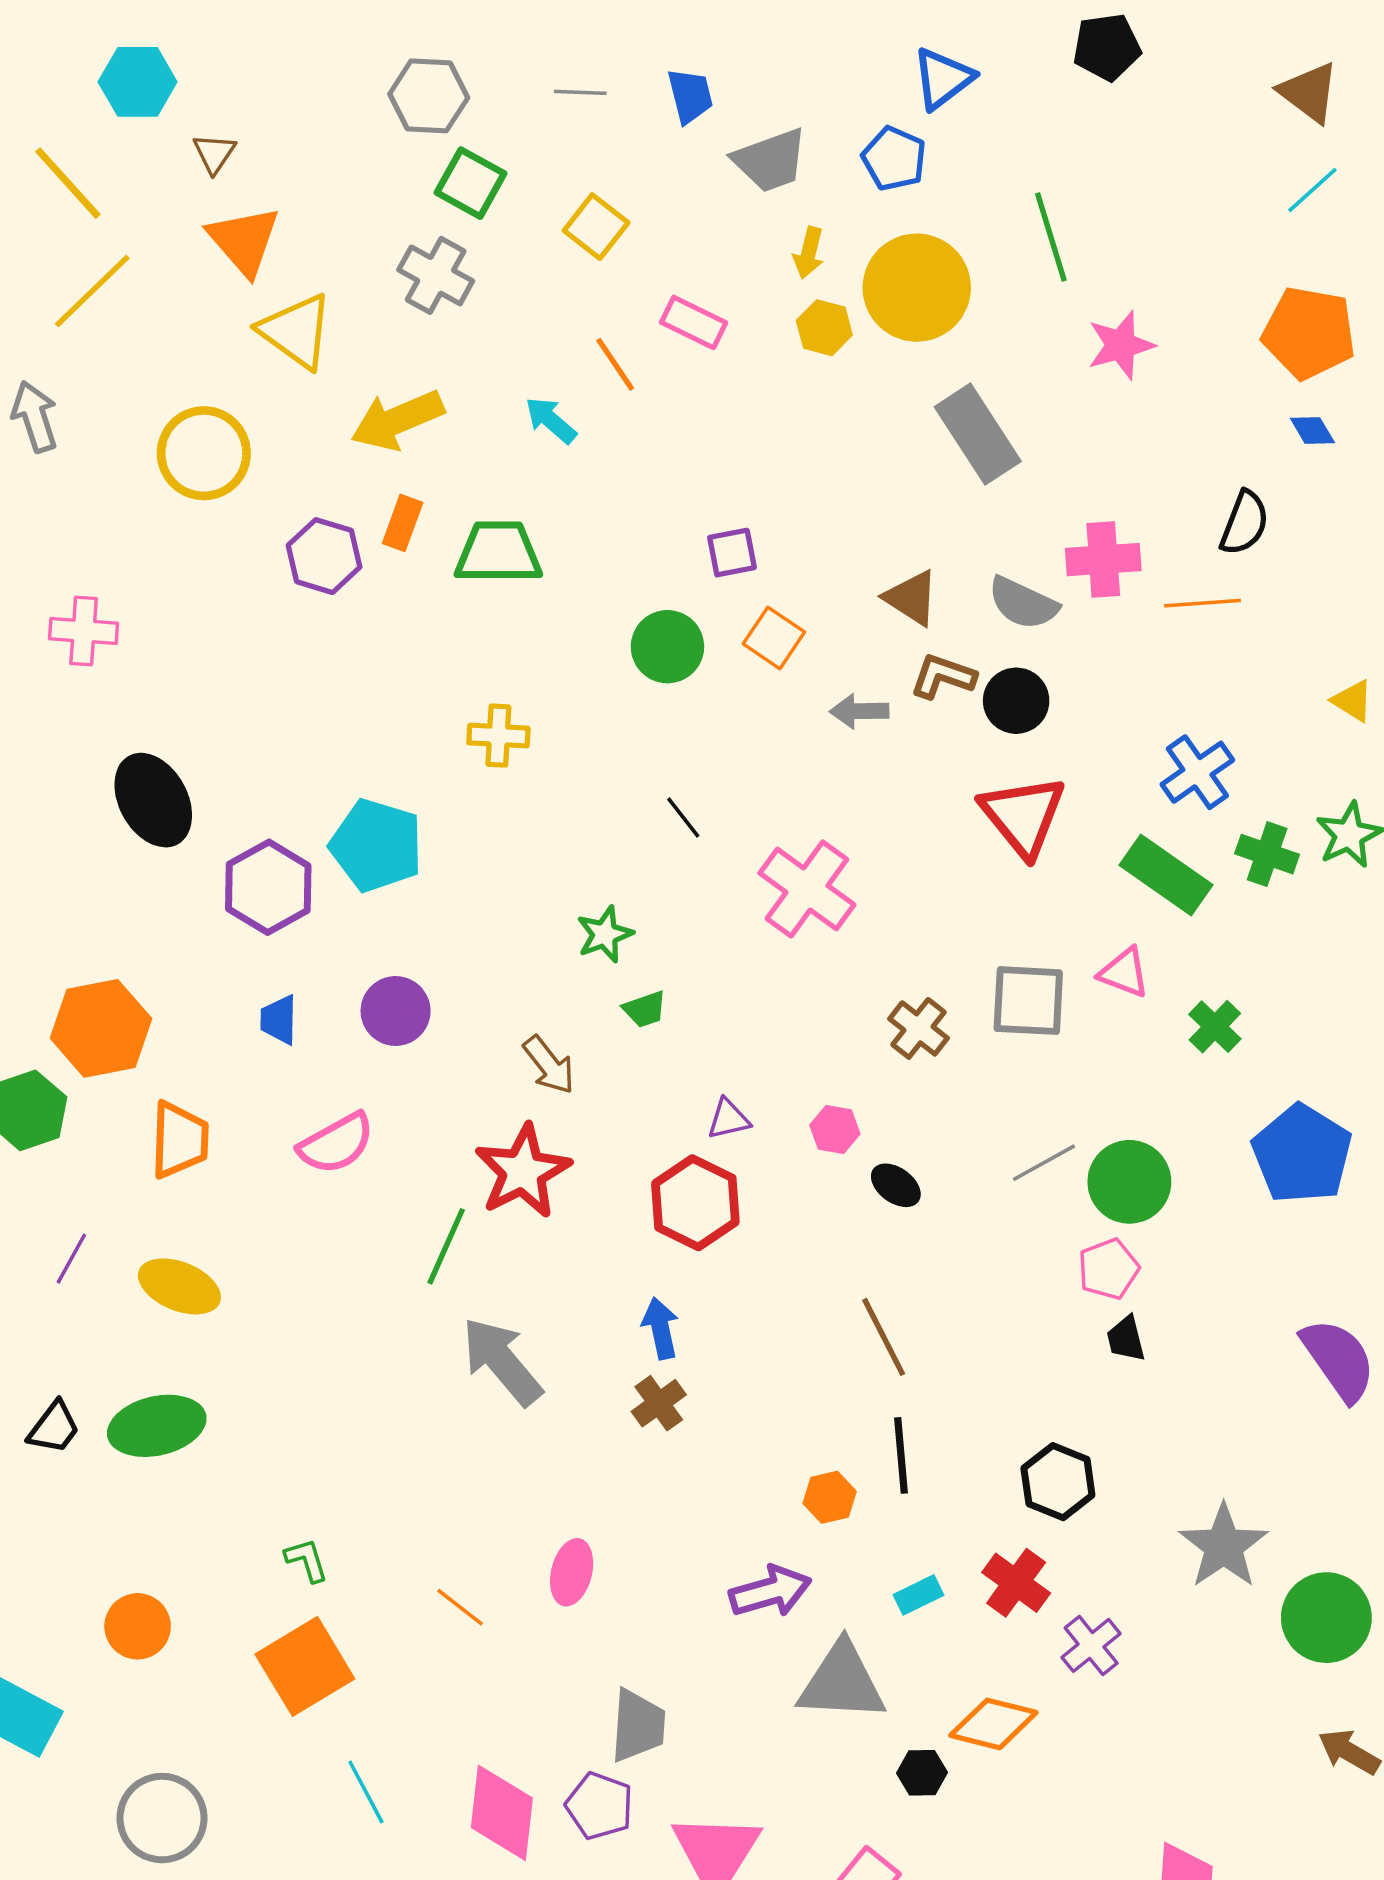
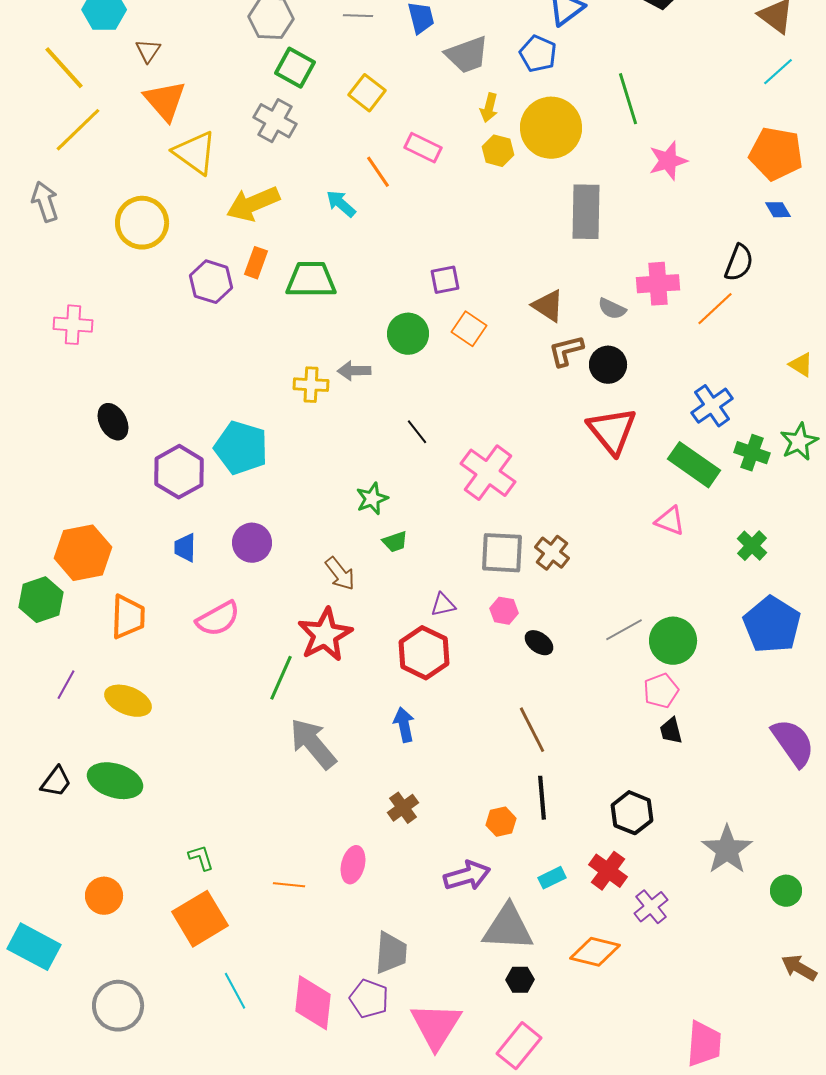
gray rectangle: (978, 434) -> (586, 212), turned 34
gray semicircle: (1023, 603) -> (612, 309), size x0.7
orange line: (1203, 603) -> (715, 309), turned -39
brown L-shape: (943, 676) -> (566, 351), turned -33
gray arrow: (859, 711) -> (354, 371), moved
black ellipse: (153, 800) -> (113, 422), size x0.7
gray square: (1028, 1001) -> (502, 553), moved
green cross: (1215, 1027) -> (752, 546), moved
brown cross: (659, 1403) -> (403, 808), moved
green ellipse: (157, 1426) -> (115, 781), turned 30
orange line: (460, 1607) -> (289, 885), turned -32
green circle: (1326, 1618) -> (786, 891), size x0.6
black hexagon: (922, 1773) -> (520, 980), moved

